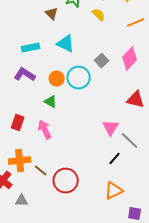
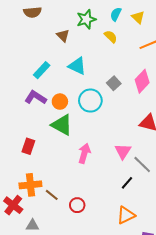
cyan rectangle: (31, 48) -> (42, 70), turned -36
orange circle: (57, 79) -> (60, 102), moved
green triangle: (51, 102) -> (62, 125), size x1.6
pink arrow: (45, 130) -> (84, 153), moved, turned 42
red circle: (66, 181) -> (77, 205), size x0.6

